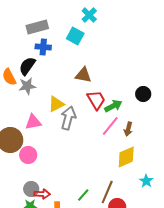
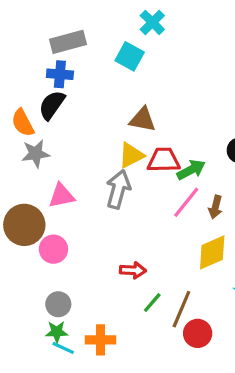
blue cross: (43, 47) -> (60, 74), moved
gray star: (27, 86) -> (36, 154), moved
red trapezoid: (96, 100) -> (164, 160), turned -60
yellow triangle: (56, 104) -> (131, 155), moved
red arrow: (42, 194) -> (133, 270), moved
green line: (83, 195) -> (152, 303), moved

